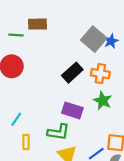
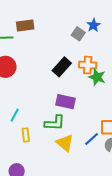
gray square: (94, 39) -> (78, 34), size x0.6
blue star: (111, 41) -> (94, 25), moved
green star: (103, 101) -> (97, 77), moved

